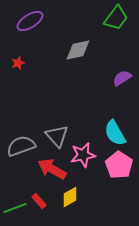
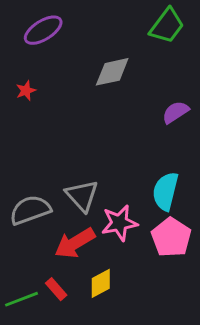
cyan semicircle: (115, 133) -> (165, 191), turned 44
red arrow: (52, 169) -> (75, 243), turned -60

